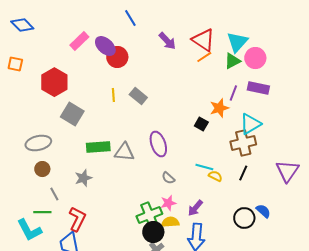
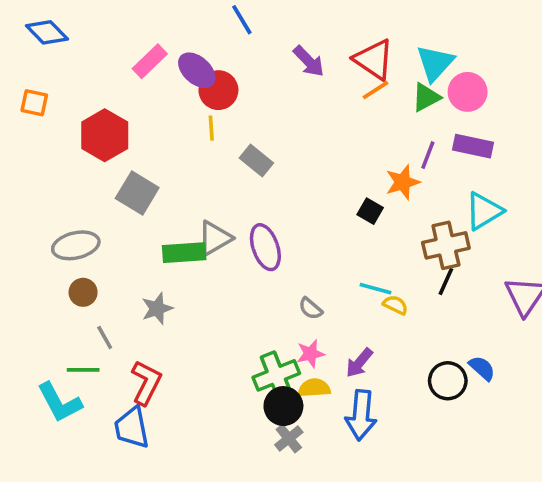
yellow line: (113, 95) -> (211, 128), moved
cyan triangle: (250, 124) -> (484, 211), moved
purple ellipse: (158, 144) -> (265, 247), moved
gray triangle: (124, 152) -> (215, 238), moved, turned -35
black line: (243, 173) -> (446, 281), moved

